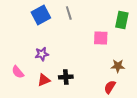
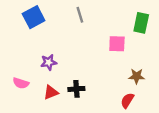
blue square: (41, 15) -> (34, 17), moved
pink semicircle: (18, 72) -> (21, 83), turned -32

